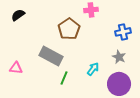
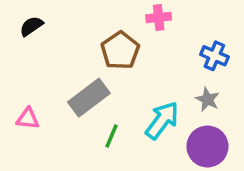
blue cross: (123, 32) -> (214, 56), turned 35
gray rectangle: (51, 56) -> (89, 98), turned -65
cyan arrow: (93, 69) -> (162, 120), size x1.6

